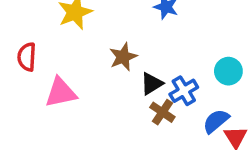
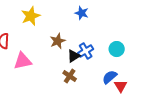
blue cross: (184, 91) -> (86, 51), moved
brown cross: (162, 112) -> (70, 76), moved

